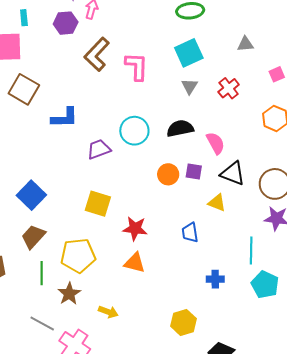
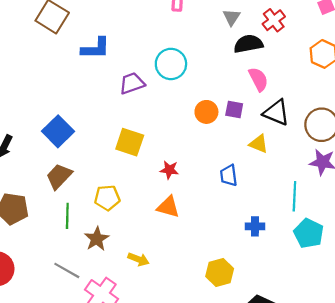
black semicircle: (180, 128) -> (248, 44), moved
red star: (135, 229) -> (169, 170), size x0.7
yellow pentagon: (78, 256) -> (107, 198), size x0.7

